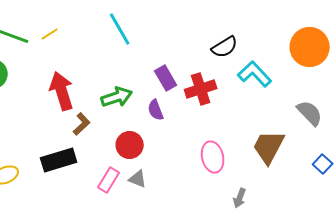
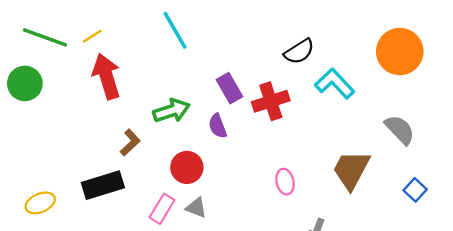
red arrow: (62, 91) -> (106, 76), moved
pink ellipse: (213, 157) -> (285, 182), size x0.7

